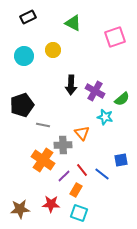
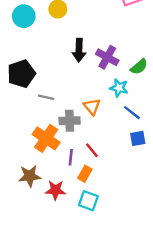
blue line: (102, 174) -> (132, 113), moved
purple line: (64, 176) -> (71, 157), turned -40
brown star: (20, 209) -> (30, 176), moved

